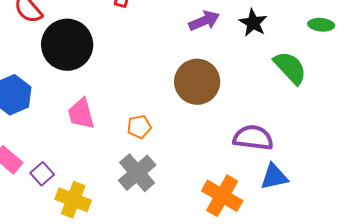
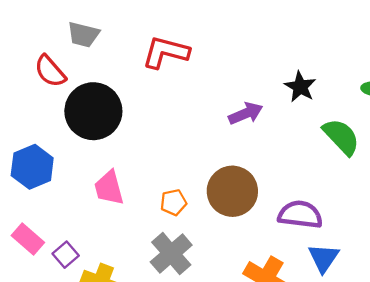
purple arrow: (204, 21) -> (246, 113), moved
brown circle: (197, 82) -> (232, 191), moved
blue triangle: (274, 177) -> (324, 258), turned -44

